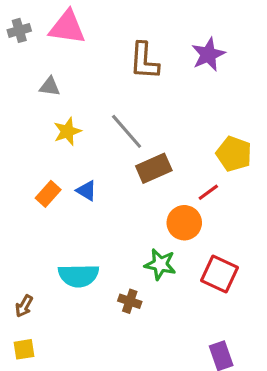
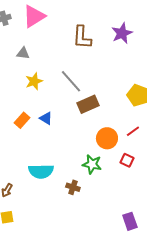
pink triangle: (67, 27) -> (34, 16), turned -40
red line: (208, 192) -> (133, 131), moved
red square: (220, 274) -> (127, 160), moved, size x0.6

